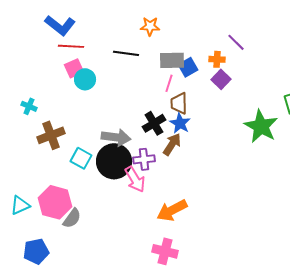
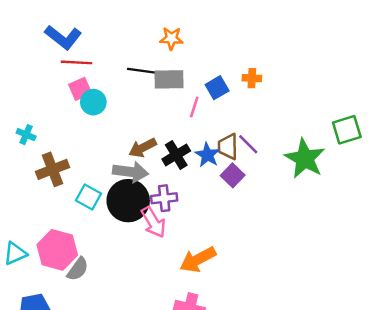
purple line: (236, 42) -> (248, 144), moved
gray rectangle: (172, 60) -> (169, 79), moved
purple square: (221, 79) -> (233, 175), moved
brown trapezoid: (179, 103) -> (228, 147), moved
brown arrow: (172, 144) -> (143, 148), moved, turned -150

